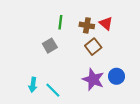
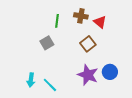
brown cross: (87, 25) -> (81, 16), moved

